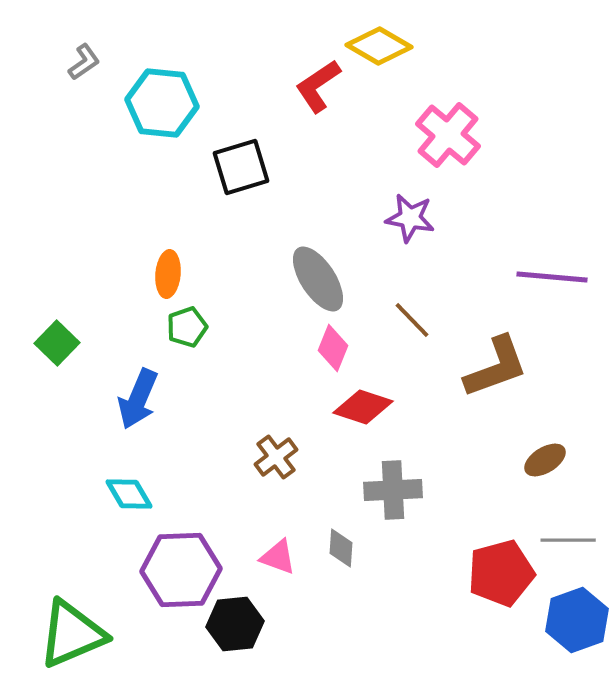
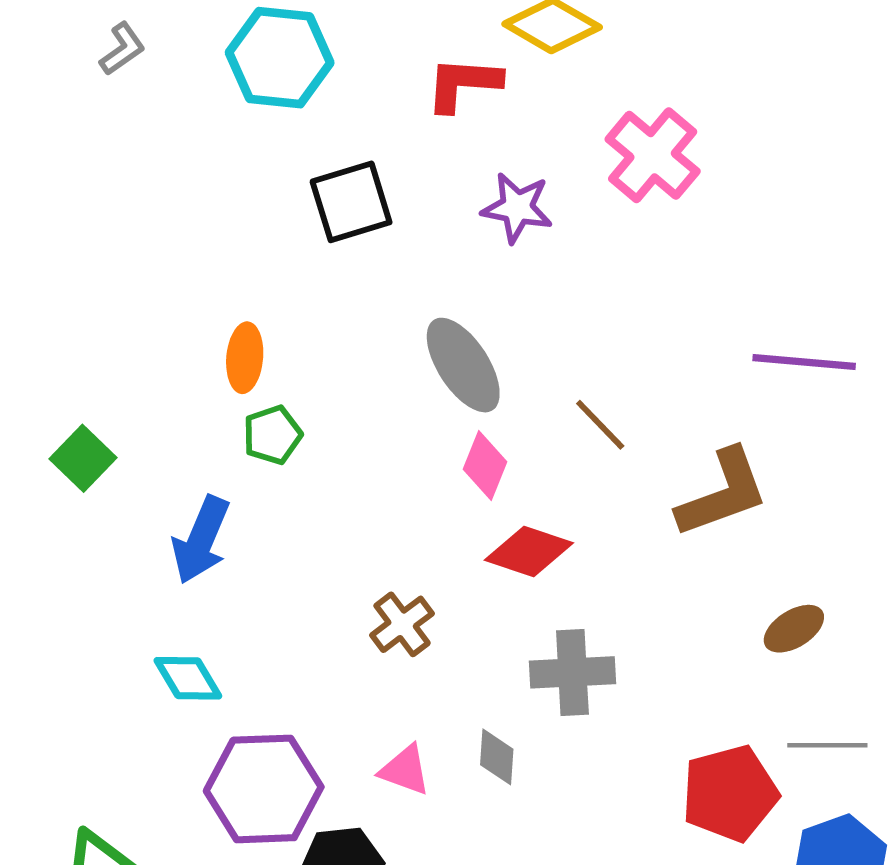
red L-shape: (318, 86) -> (463, 84), turned 38
cyan hexagon: (162, 103) -> (280, 58), moved
purple star: (410, 218) -> (517, 208), moved

